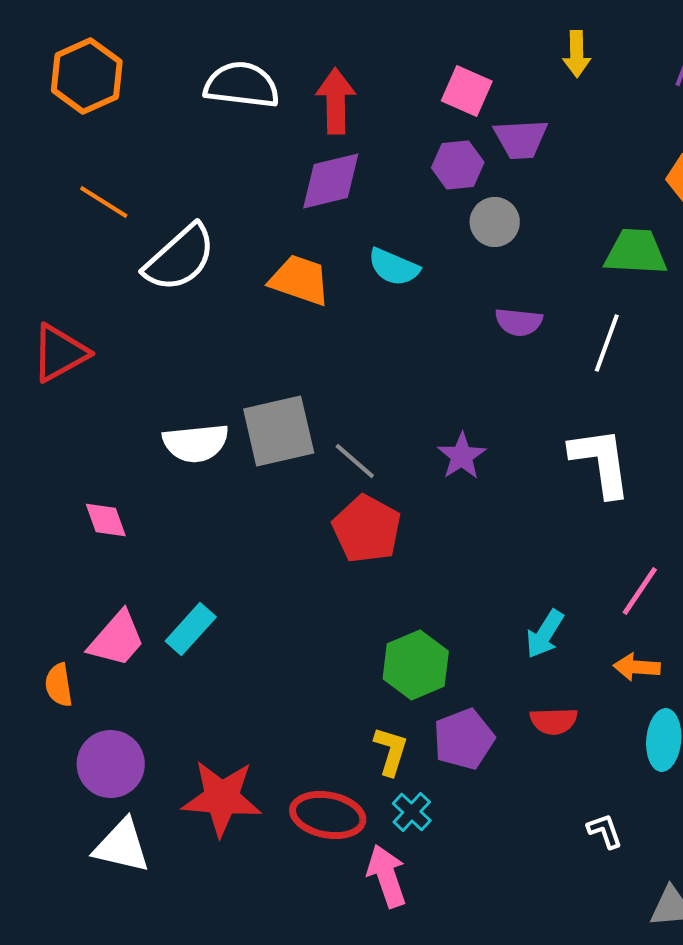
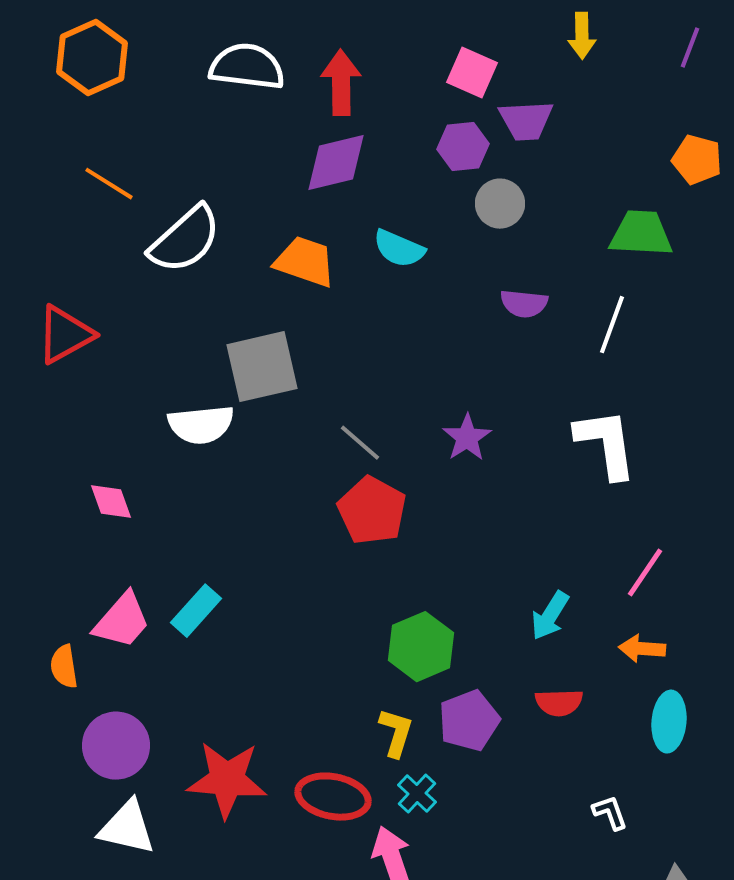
gray square: (279, 431) -> (262, 367), moved

